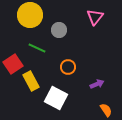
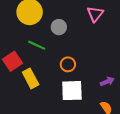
purple arrow: (97, 84) -> (107, 82), moved
white square: (56, 98) -> (72, 91), moved, turned -30

